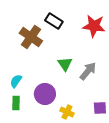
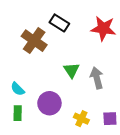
gray arrow: (88, 71) -> (97, 78), turned -54
cyan semicircle: (16, 81) -> (18, 89), turned -80
yellow cross: (67, 112) -> (81, 119), moved

